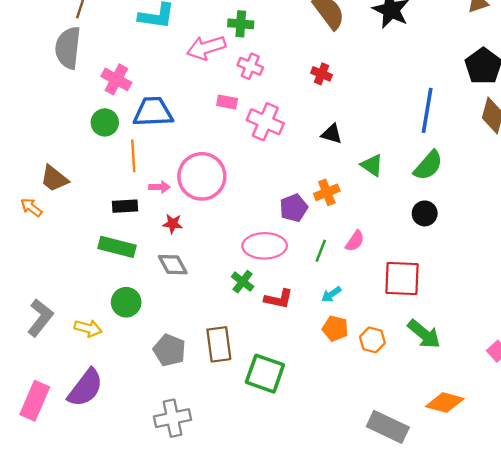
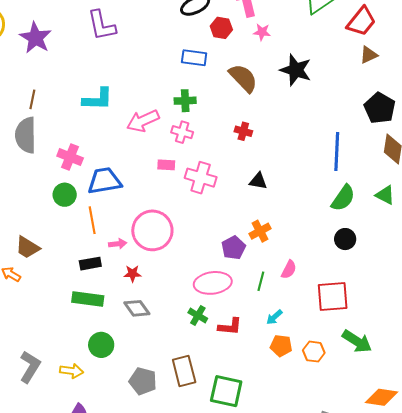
green cross: (241, 24) -> (185, 101), moved
green triangle: (372, 165) -> (385, 195), moved

